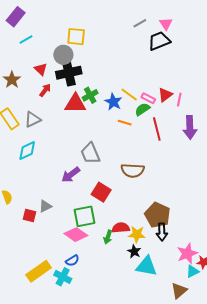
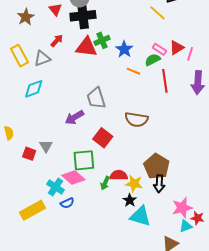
red arrow: (45, 90) -> (57, 41), moved
yellow line: (129, 95) -> (157, 13), moved
gray triangle: (45, 206) -> (46, 146), turned -40
cyan cross: (63, 277) -> (56, 187), moved

